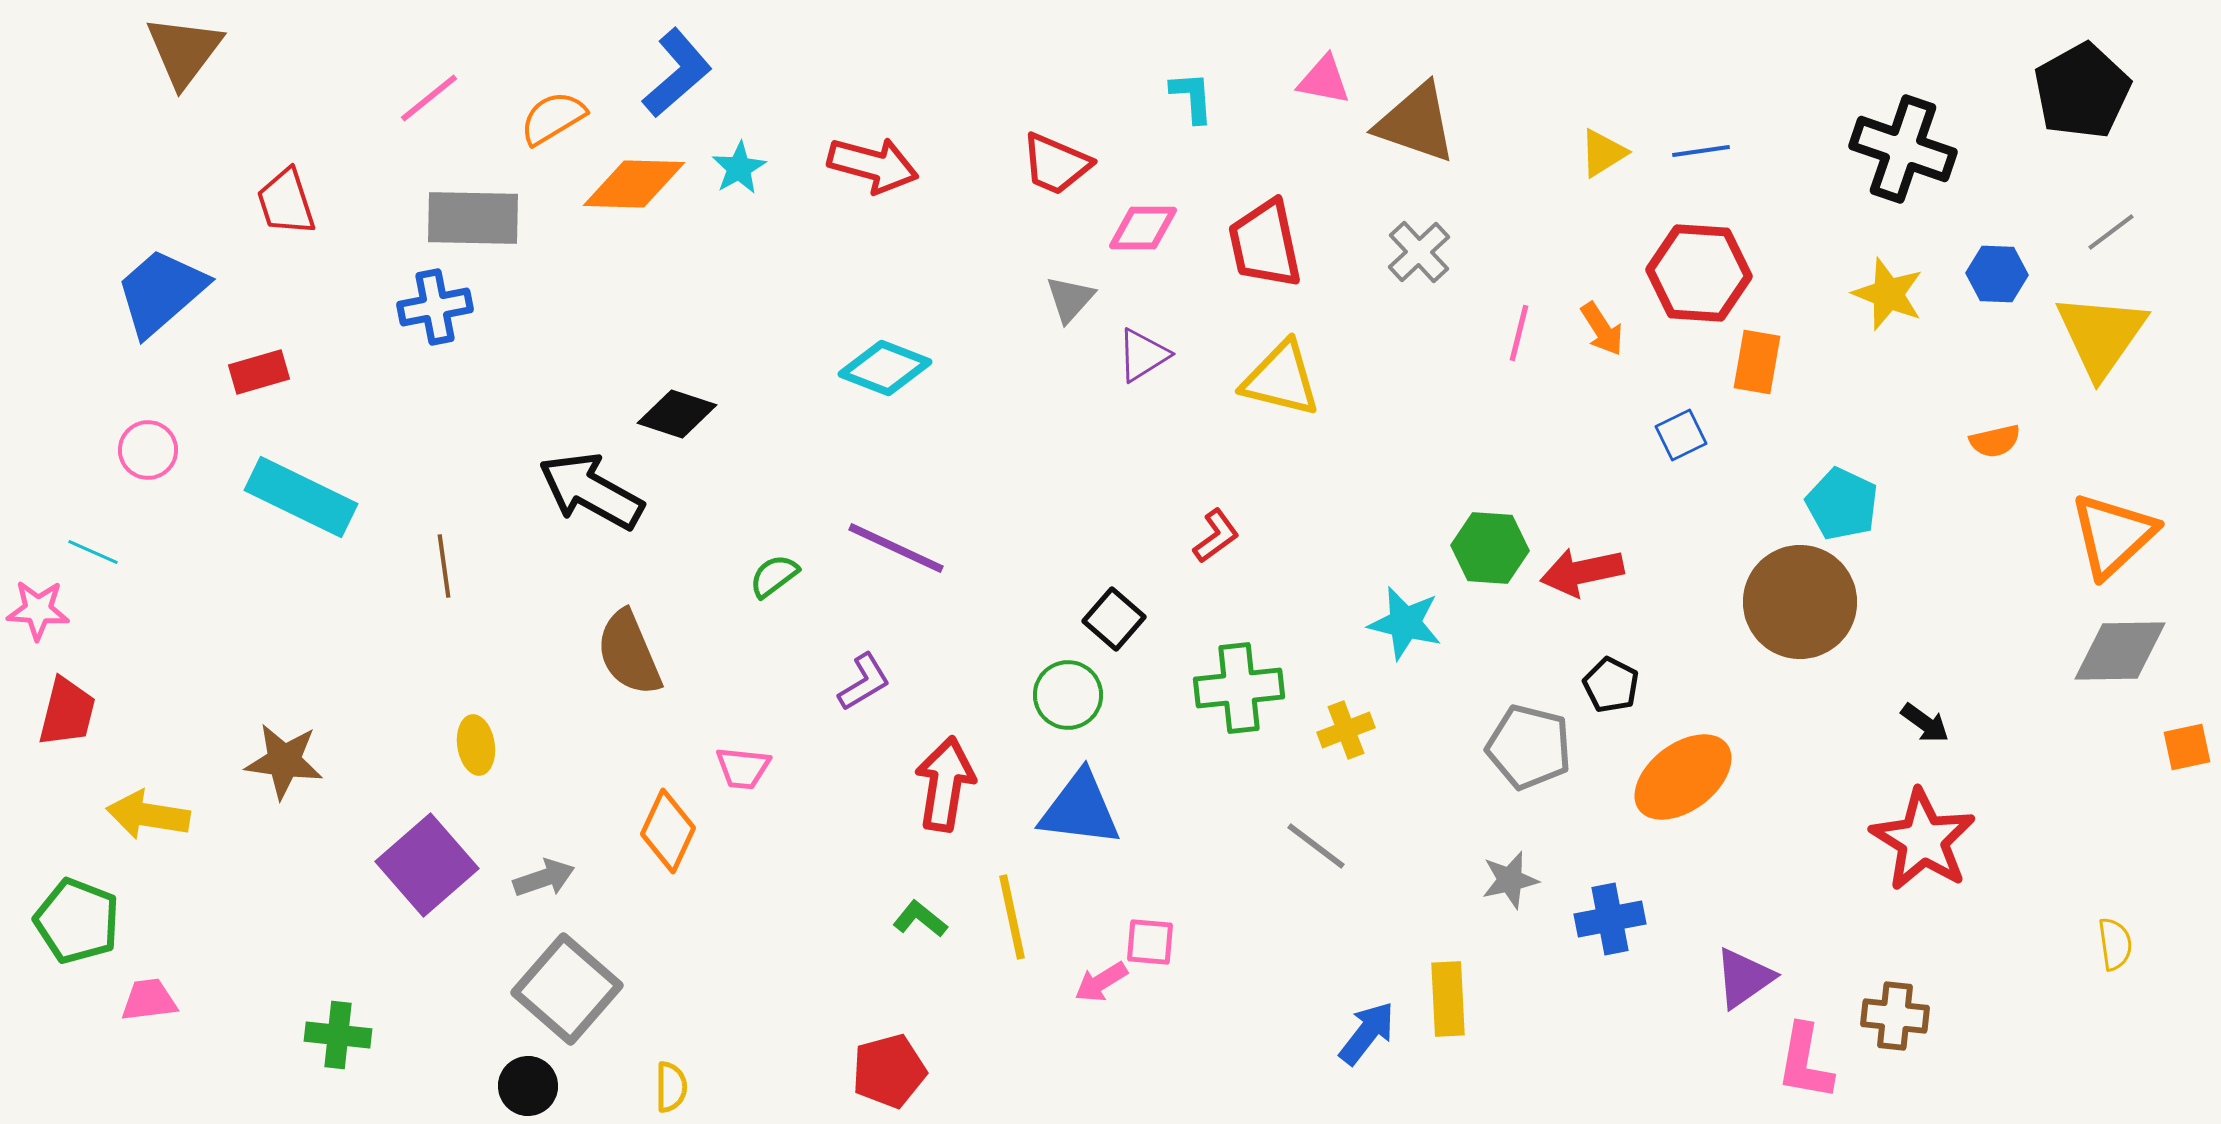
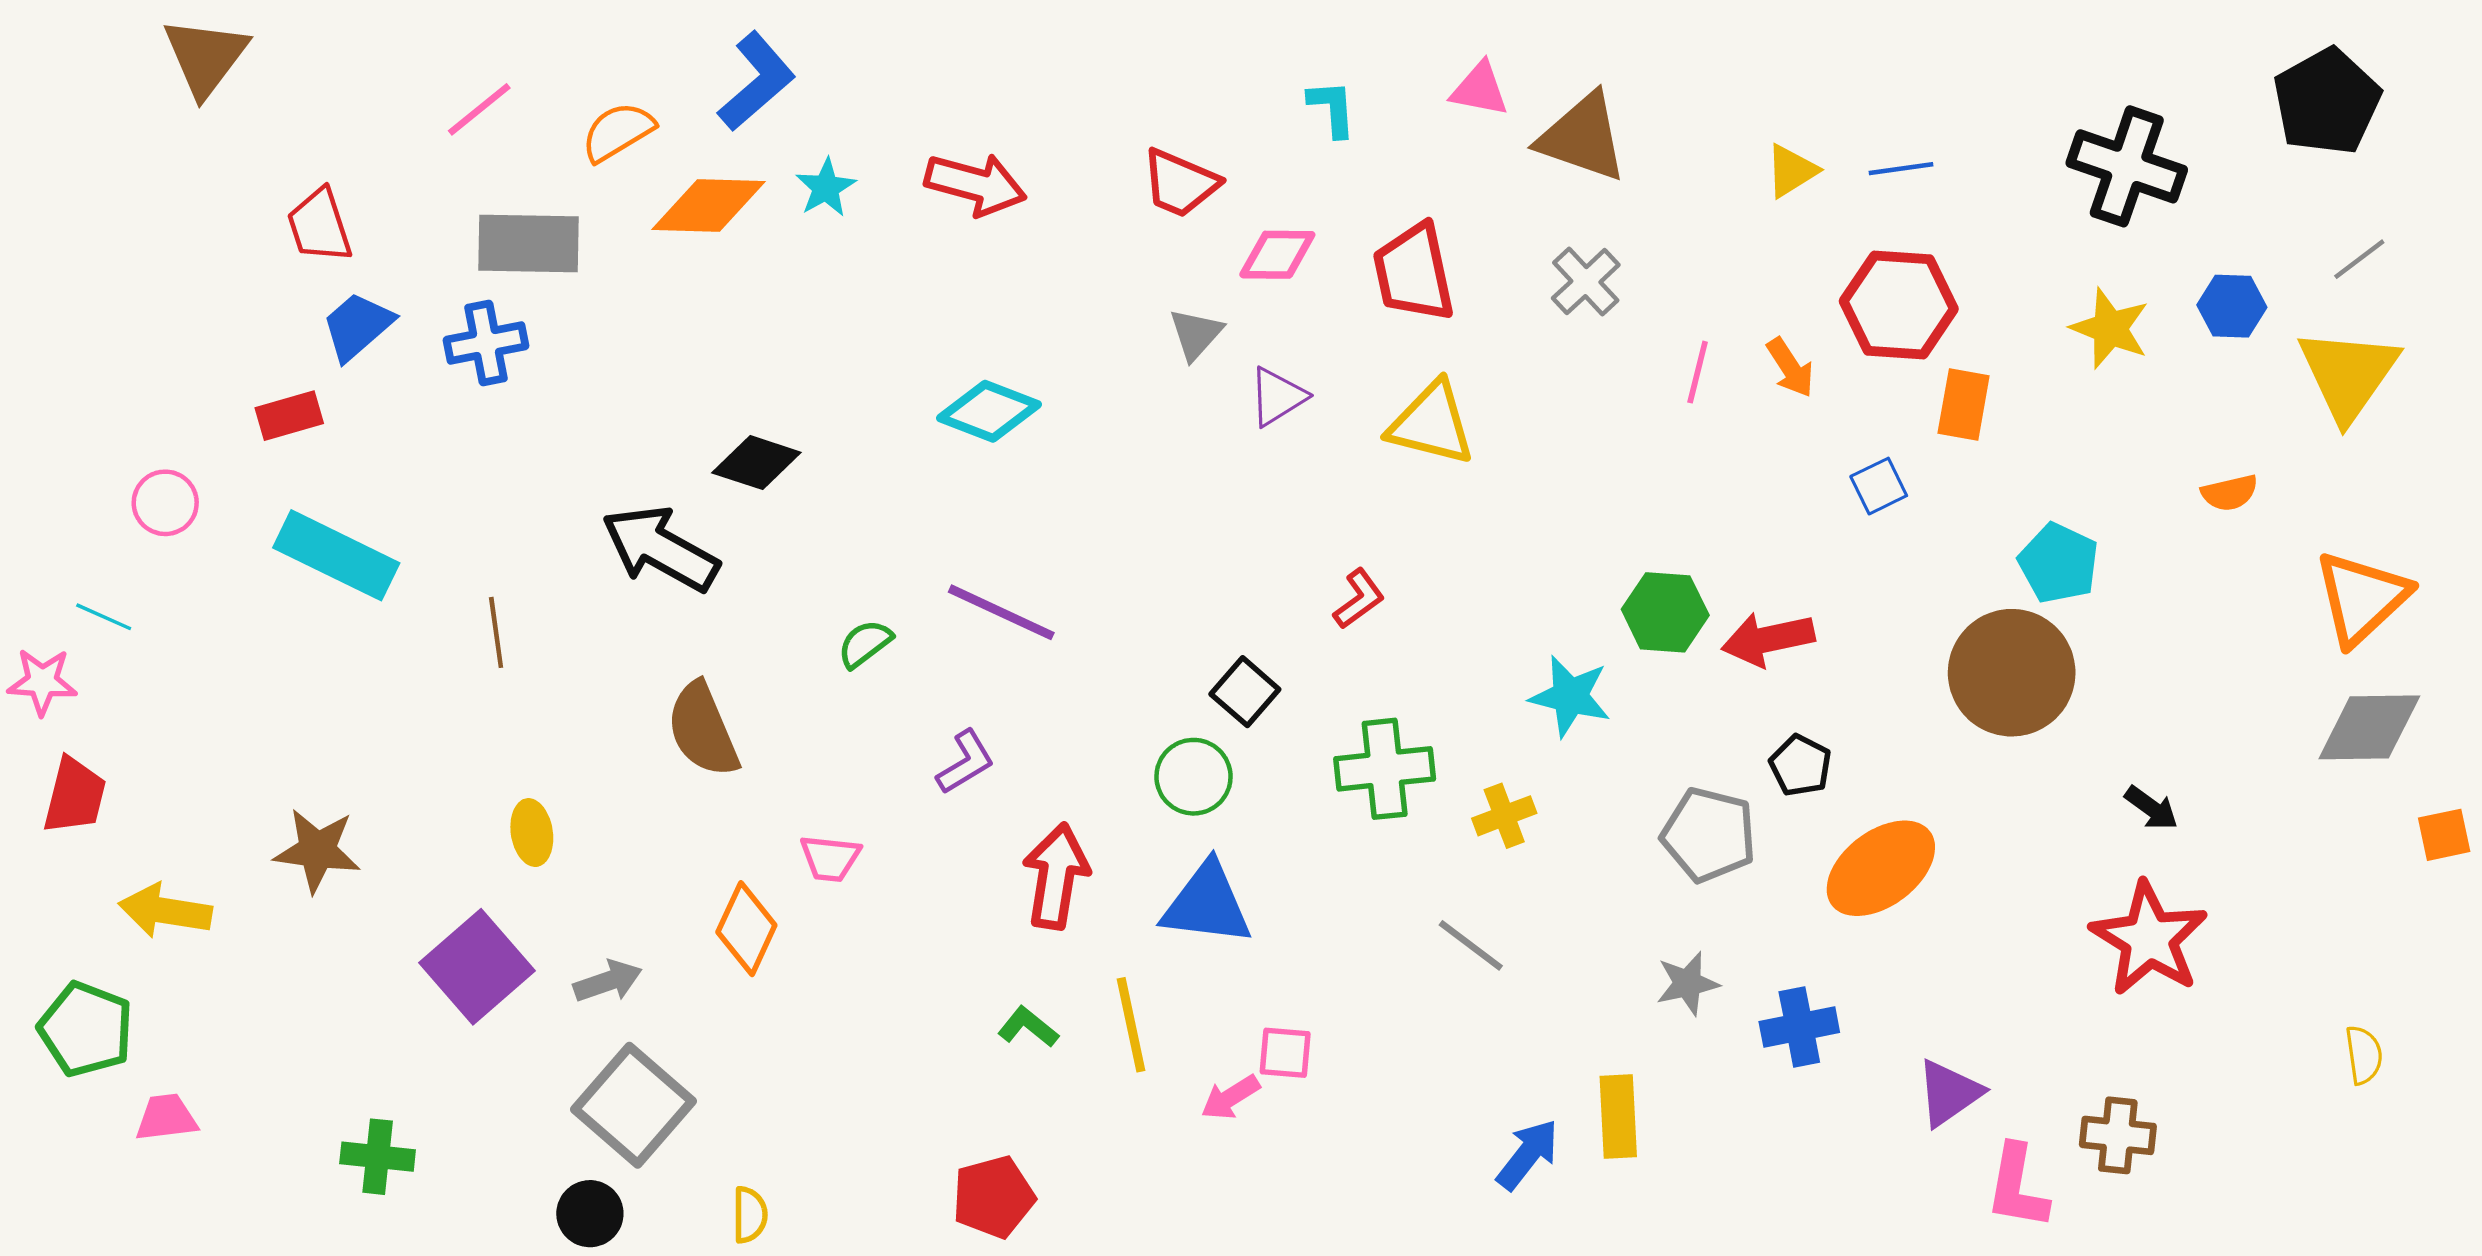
blue trapezoid: (161, 292) -> (357, 326), moved, size x0.7

